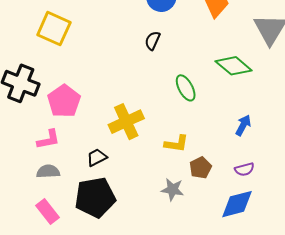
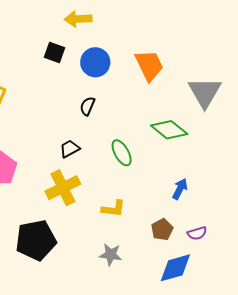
black trapezoid: (97, 157) -> (70, 149), moved
brown pentagon: (200, 168) -> (162, 230), moved
purple semicircle: (244, 169) -> (197, 233), moved
black pentagon: (95, 197) -> (36, 240), moved

